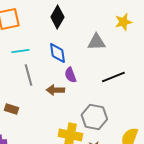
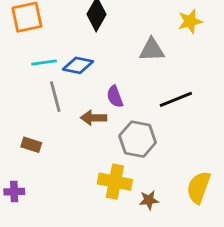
blue diamond: (57, 53) -> (78, 65), moved, turned -70
gray hexagon: (94, 117) -> (138, 139), moved

